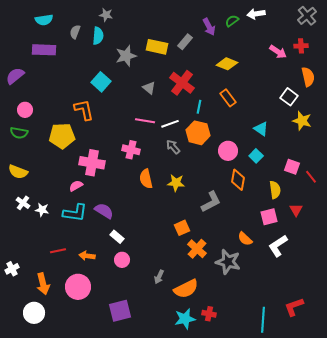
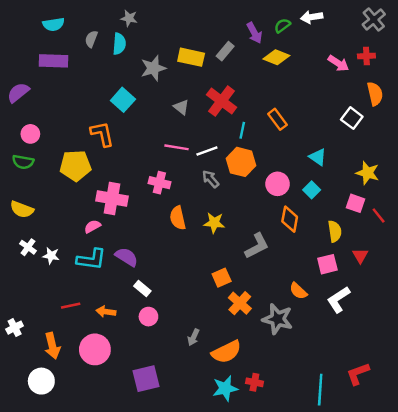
yellow diamond: (227, 64) -> (276, 57), moved
yellow star: (302, 121) -> (368, 173), moved

